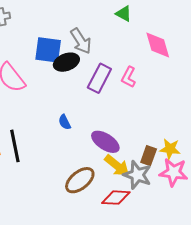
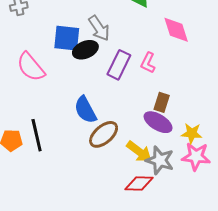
blue semicircle: (65, 122) -> (85, 110), size x1.8
purple ellipse: (105, 142) -> (158, 122), moved
brown rectangle: (149, 156) -> (162, 102), moved
brown ellipse: (80, 180) -> (104, 134), moved

